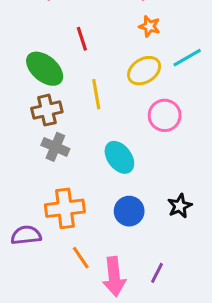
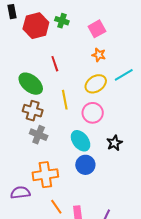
brown cross: (47, 110) -> (33, 111), turned 30
pink circle: (165, 115) -> (93, 113), moved
black star: (180, 206) -> (115, 143), moved
blue circle: (129, 211) -> (85, 165), moved

